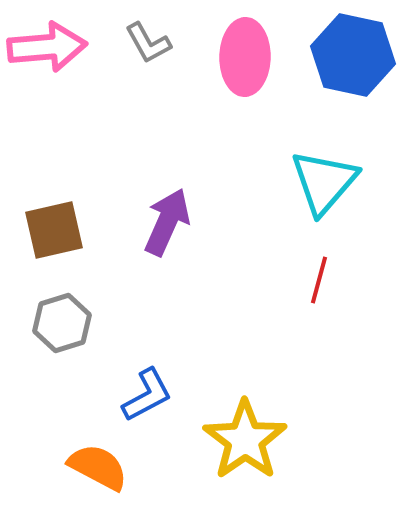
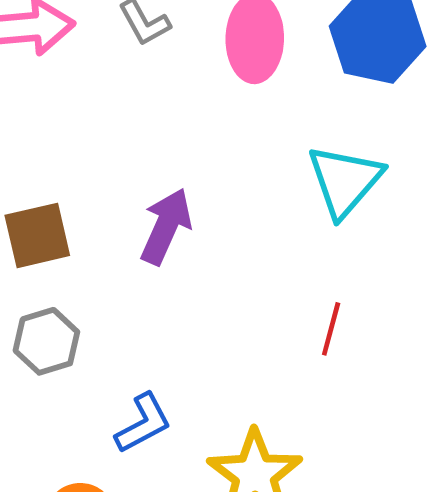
red line: (319, 280) -> (331, 329), moved

